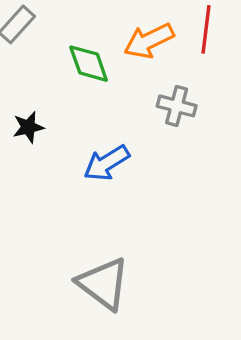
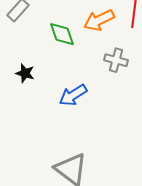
black star: (28, 127) -> (25, 73), turned 30

